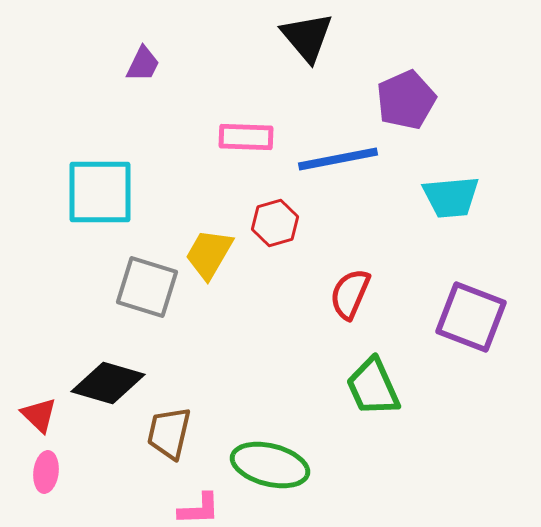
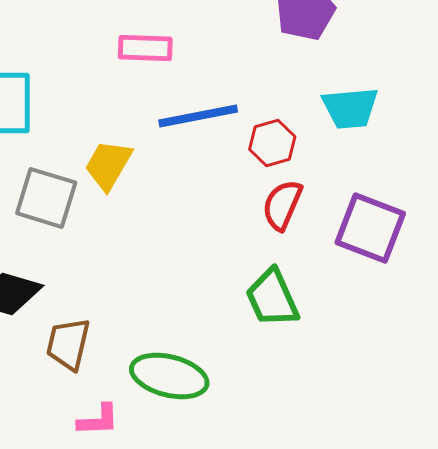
blue line: (338, 159) -> (198, 116), moved
red hexagon: (275, 223) -> (272, 143), moved
red semicircle: (350, 294) -> (282, 205), moved

